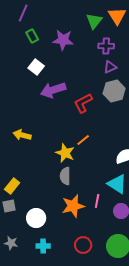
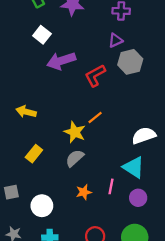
purple triangle: (110, 67) -> (115, 40), moved
gray semicircle: (65, 176) -> (75, 158), turned 48
yellow rectangle: (12, 186) -> (34, 154), moved
orange star: (73, 206) -> (84, 192), size x0.6

